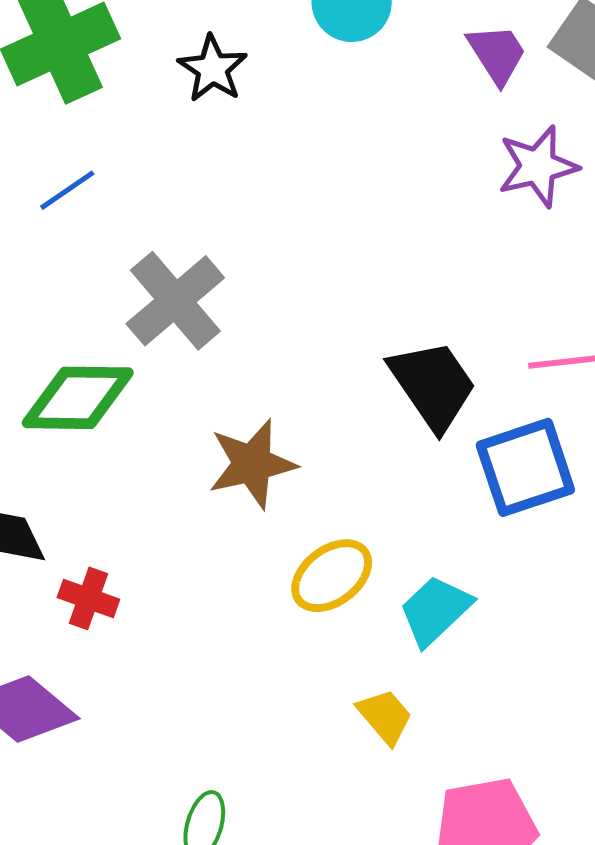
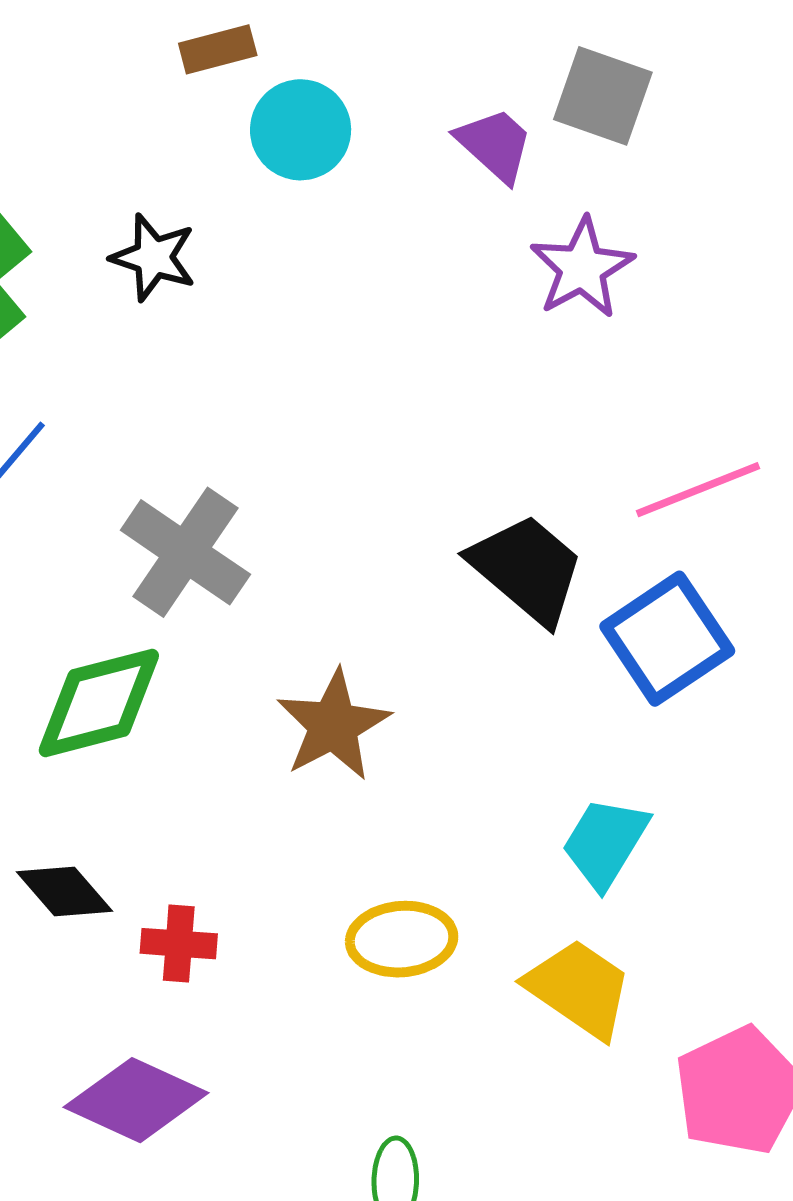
yellow ellipse: (332, 576) -> (402, 939), moved, turned 48
yellow trapezoid: (385, 717) -> (579, 989), size x1.5

